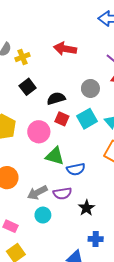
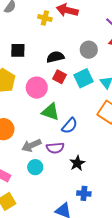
yellow cross: (22, 57) -> (45, 18), moved, turned 32
black square: (28, 87) -> (18, 50), moved, turned 35
blue semicircle: (76, 169) -> (70, 126), turned -42

